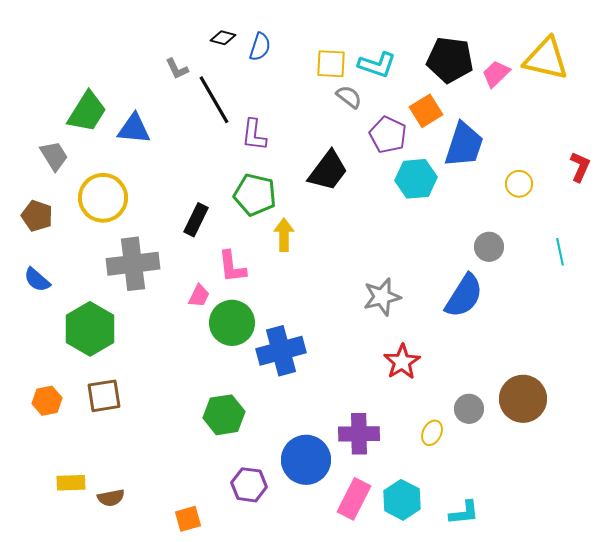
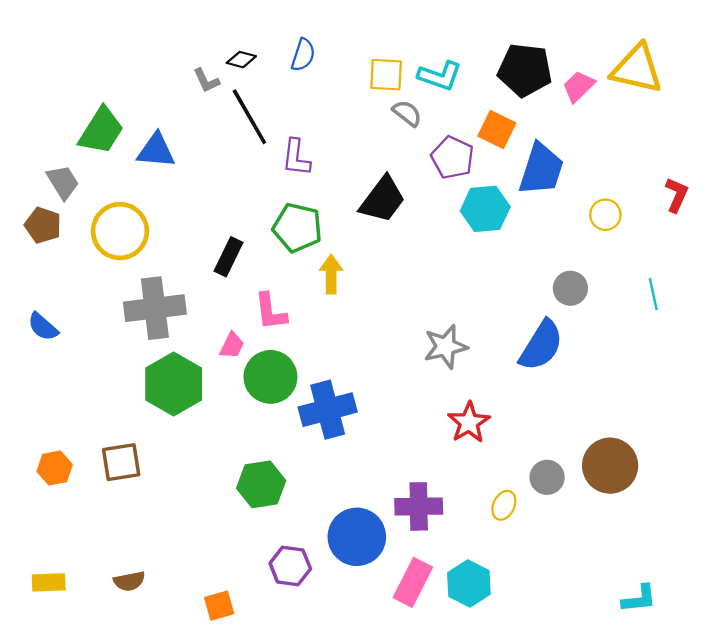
black diamond: (223, 38) -> (241, 60), moved
orange square: (426, 111) -> (497, 130), turned -32
brown pentagon: (37, 216) -> (43, 225), moved
green hexagon: (90, 329) -> (174, 384), moved
yellow rectangle: (71, 483) -> (49, 582), moved
cyan L-shape: (464, 513) -> (639, 599), moved

